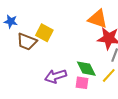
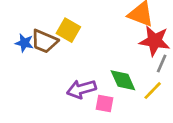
blue star: (11, 21) -> (24, 43), moved
pink square: (82, 83) -> (104, 103), moved

